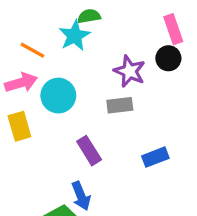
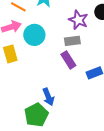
purple rectangle: (89, 151) -> (68, 60), moved

